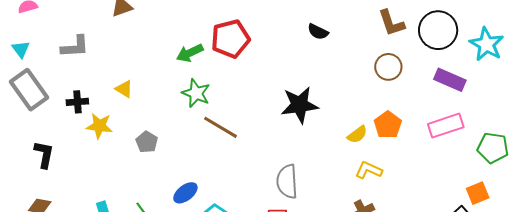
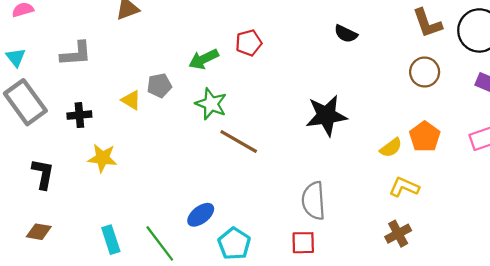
red pentagon: (230, 39) -> (249, 43), size x0.6
yellow star: (99, 126) -> (102, 158), moved
gray pentagon: (147, 142) -> (159, 85), moved, turned 30

